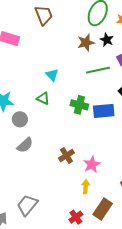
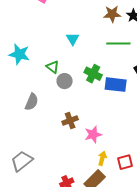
green triangle: (43, 98) -> (53, 67), moved
gray circle: (20, 119) -> (65, 81), moved
gray semicircle: (25, 145) -> (32, 102), turned -36
yellow arrow: (86, 187) -> (102, 158), moved

